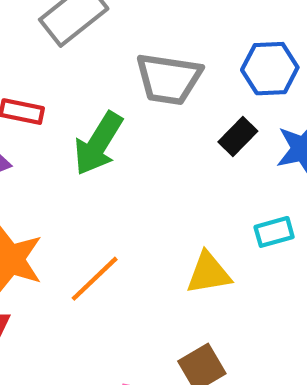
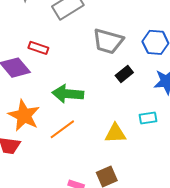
black rectangle: (238, 136) -> (124, 74), moved
green arrow: (98, 144) -> (68, 94), moved, turned 56

